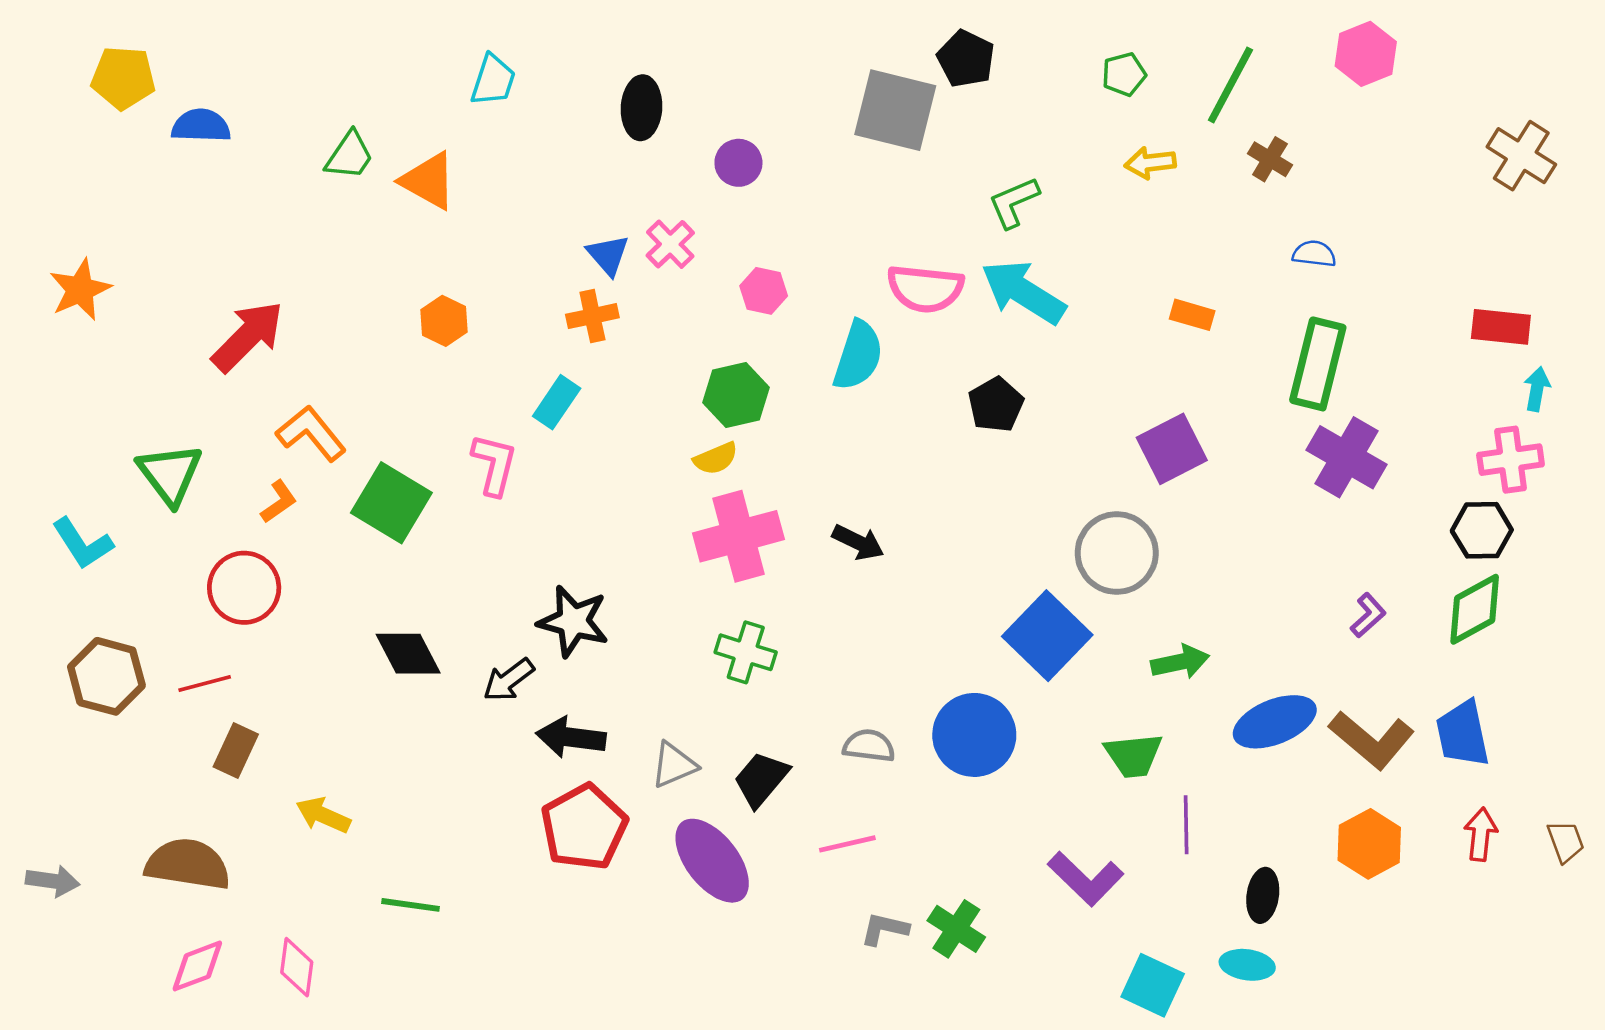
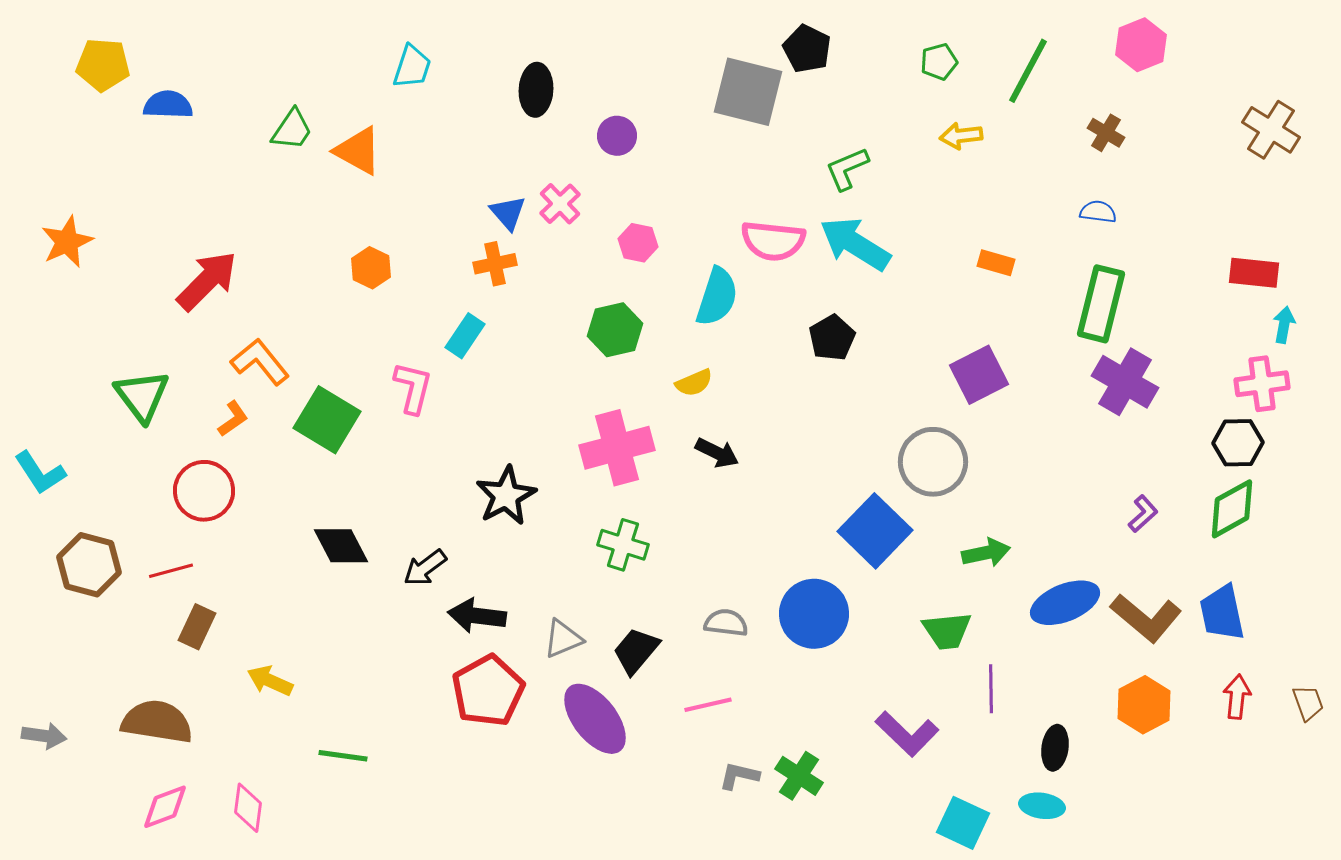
brown cross: (1270, 159) -> (1106, 133), moved
yellow semicircle: (716, 458) -> (694, 383), moved
cyan L-shape: (83, 543) -> (40, 473), moved
black star: (573, 621) -> (506, 496), moved, turned 30

